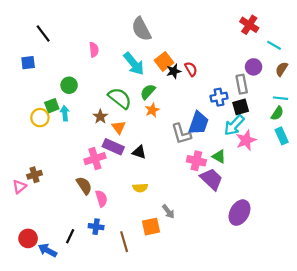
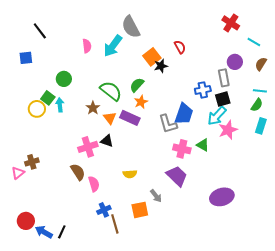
cyan arrow: (134, 64) -> (113, 46), moved, turned 75
red semicircle: (191, 69) -> (180, 47), moved
green square: (52, 106) -> (48, 98), turned -32
cyan rectangle: (282, 136) -> (261, 126), turned 42
purple rectangle: (113, 147) -> (130, 118), moved
black triangle: (139, 152) -> (107, 141), moved
purple trapezoid: (211, 179) -> (177, 176), moved
purple ellipse: (240, 213) -> (222, 197), turned 45
blue cross: (96, 227) -> (104, 210), moved, turned -32
black line: (70, 236) -> (62, 232), moved

